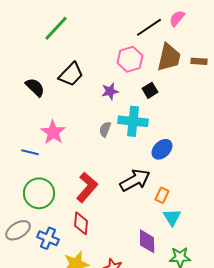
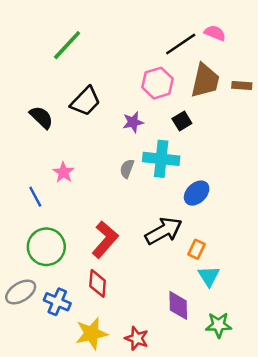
pink semicircle: (177, 18) -> (215, 33), turned 72
pink star: (53, 132) -> (63, 172), size x0.7
blue line: (30, 152) -> (35, 197), turned 48

